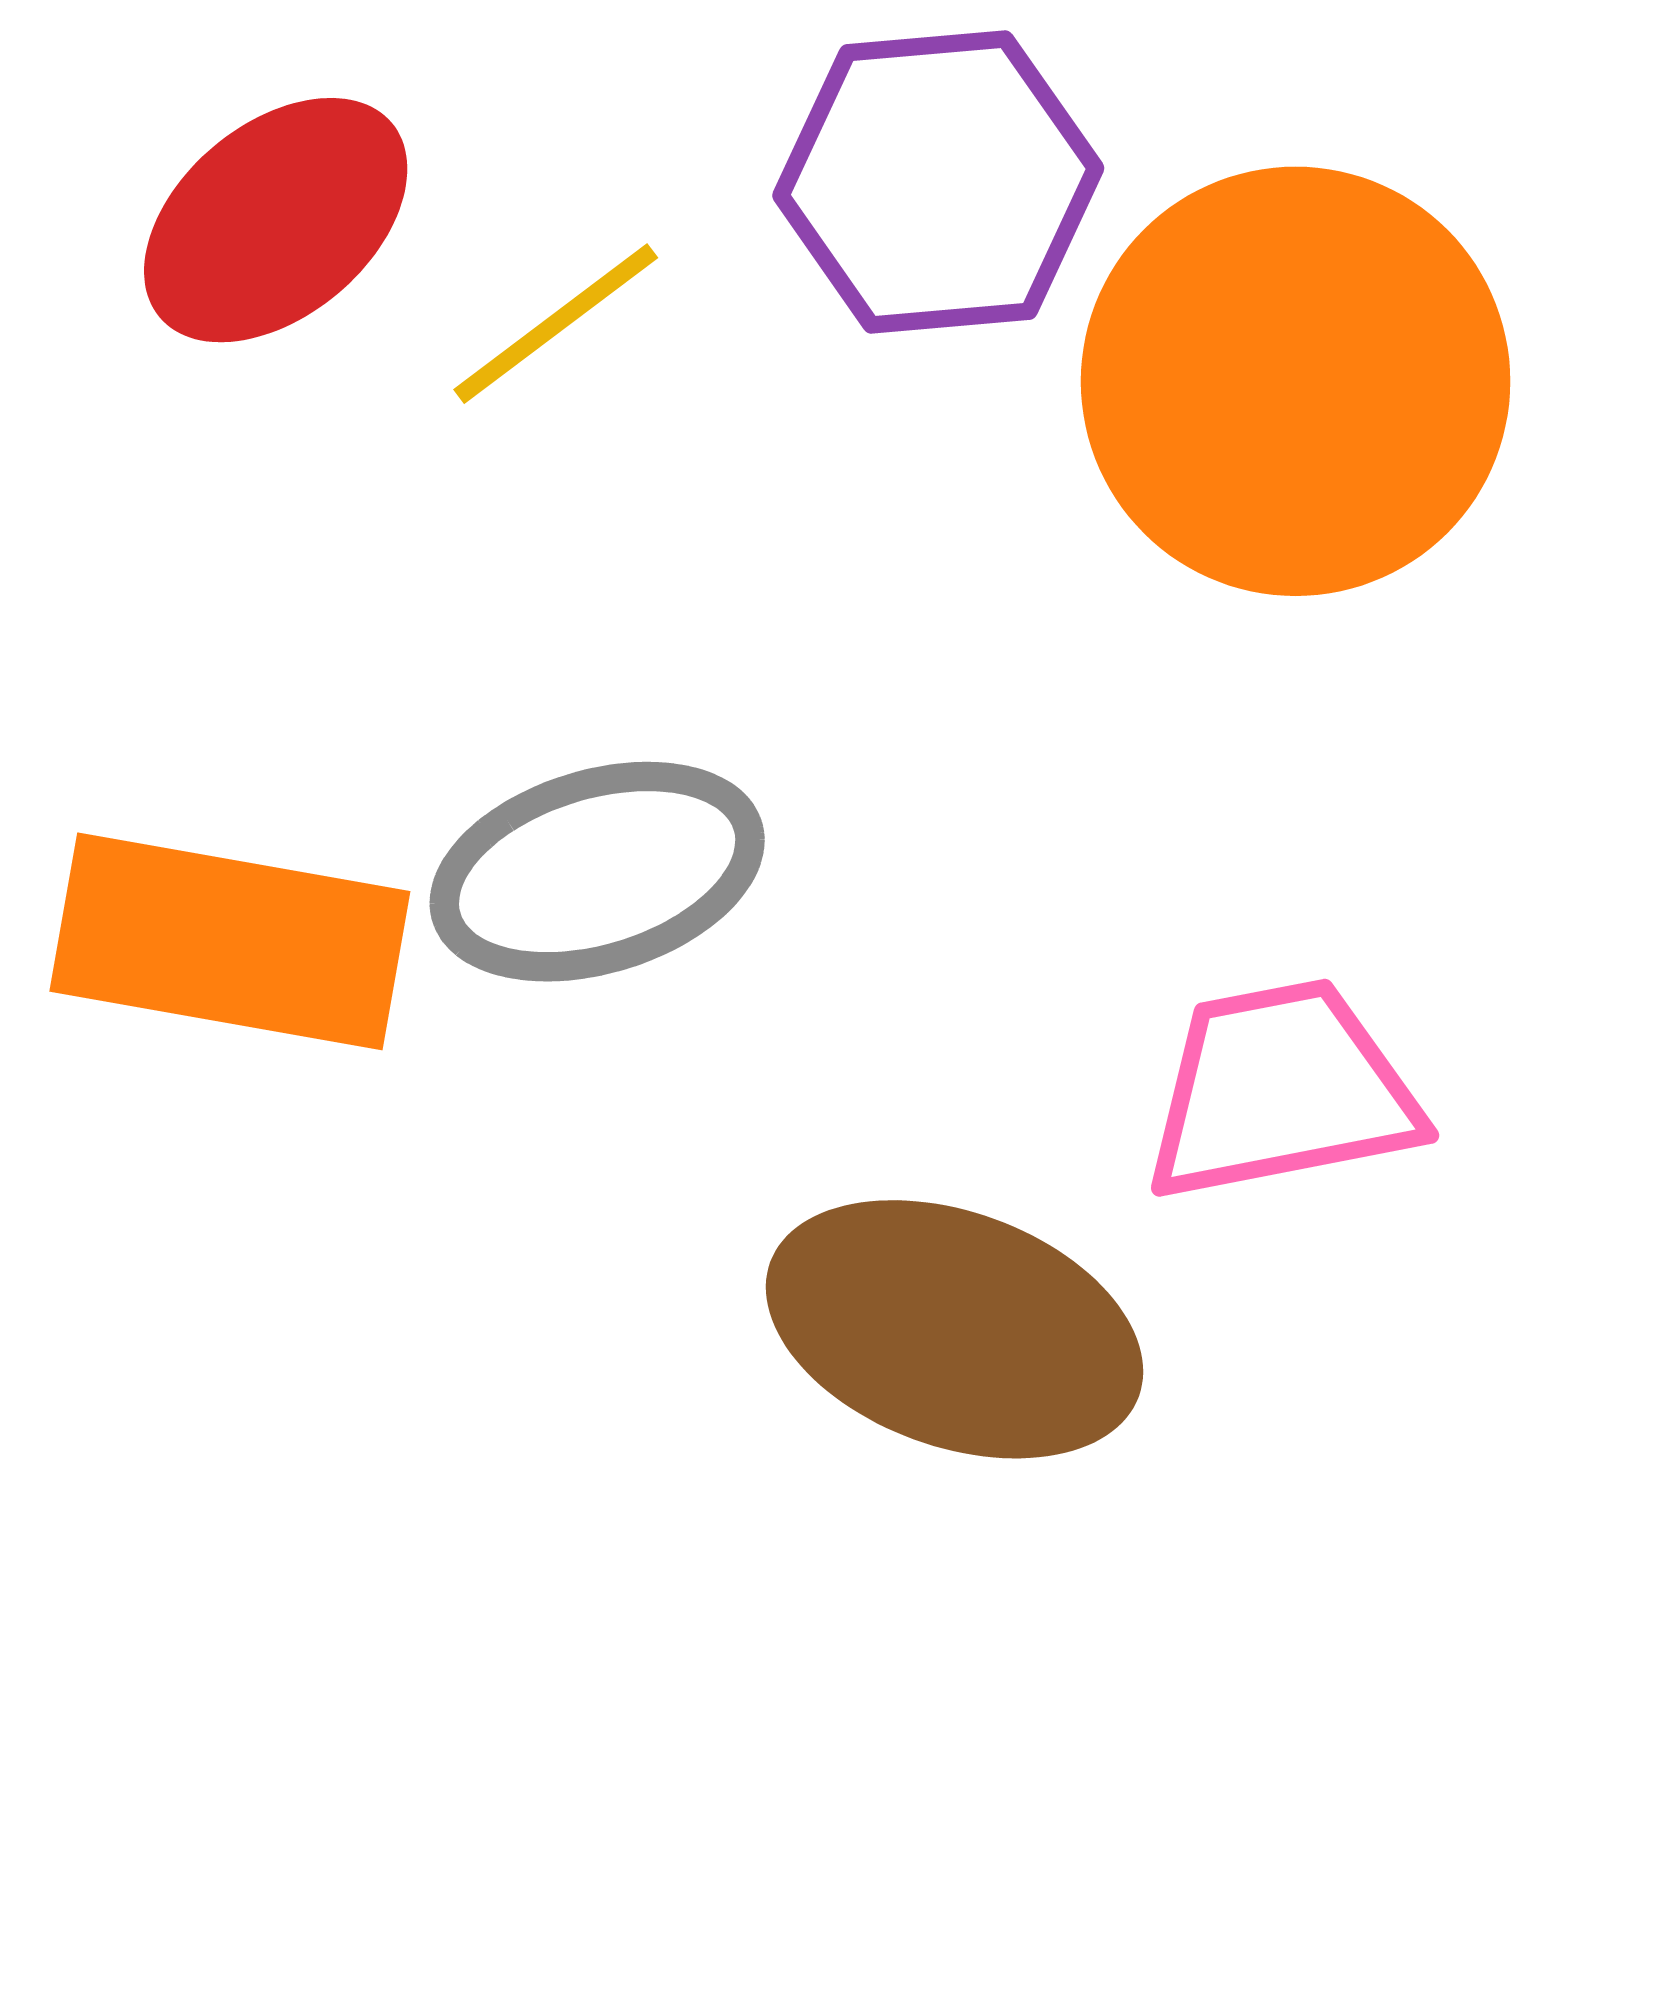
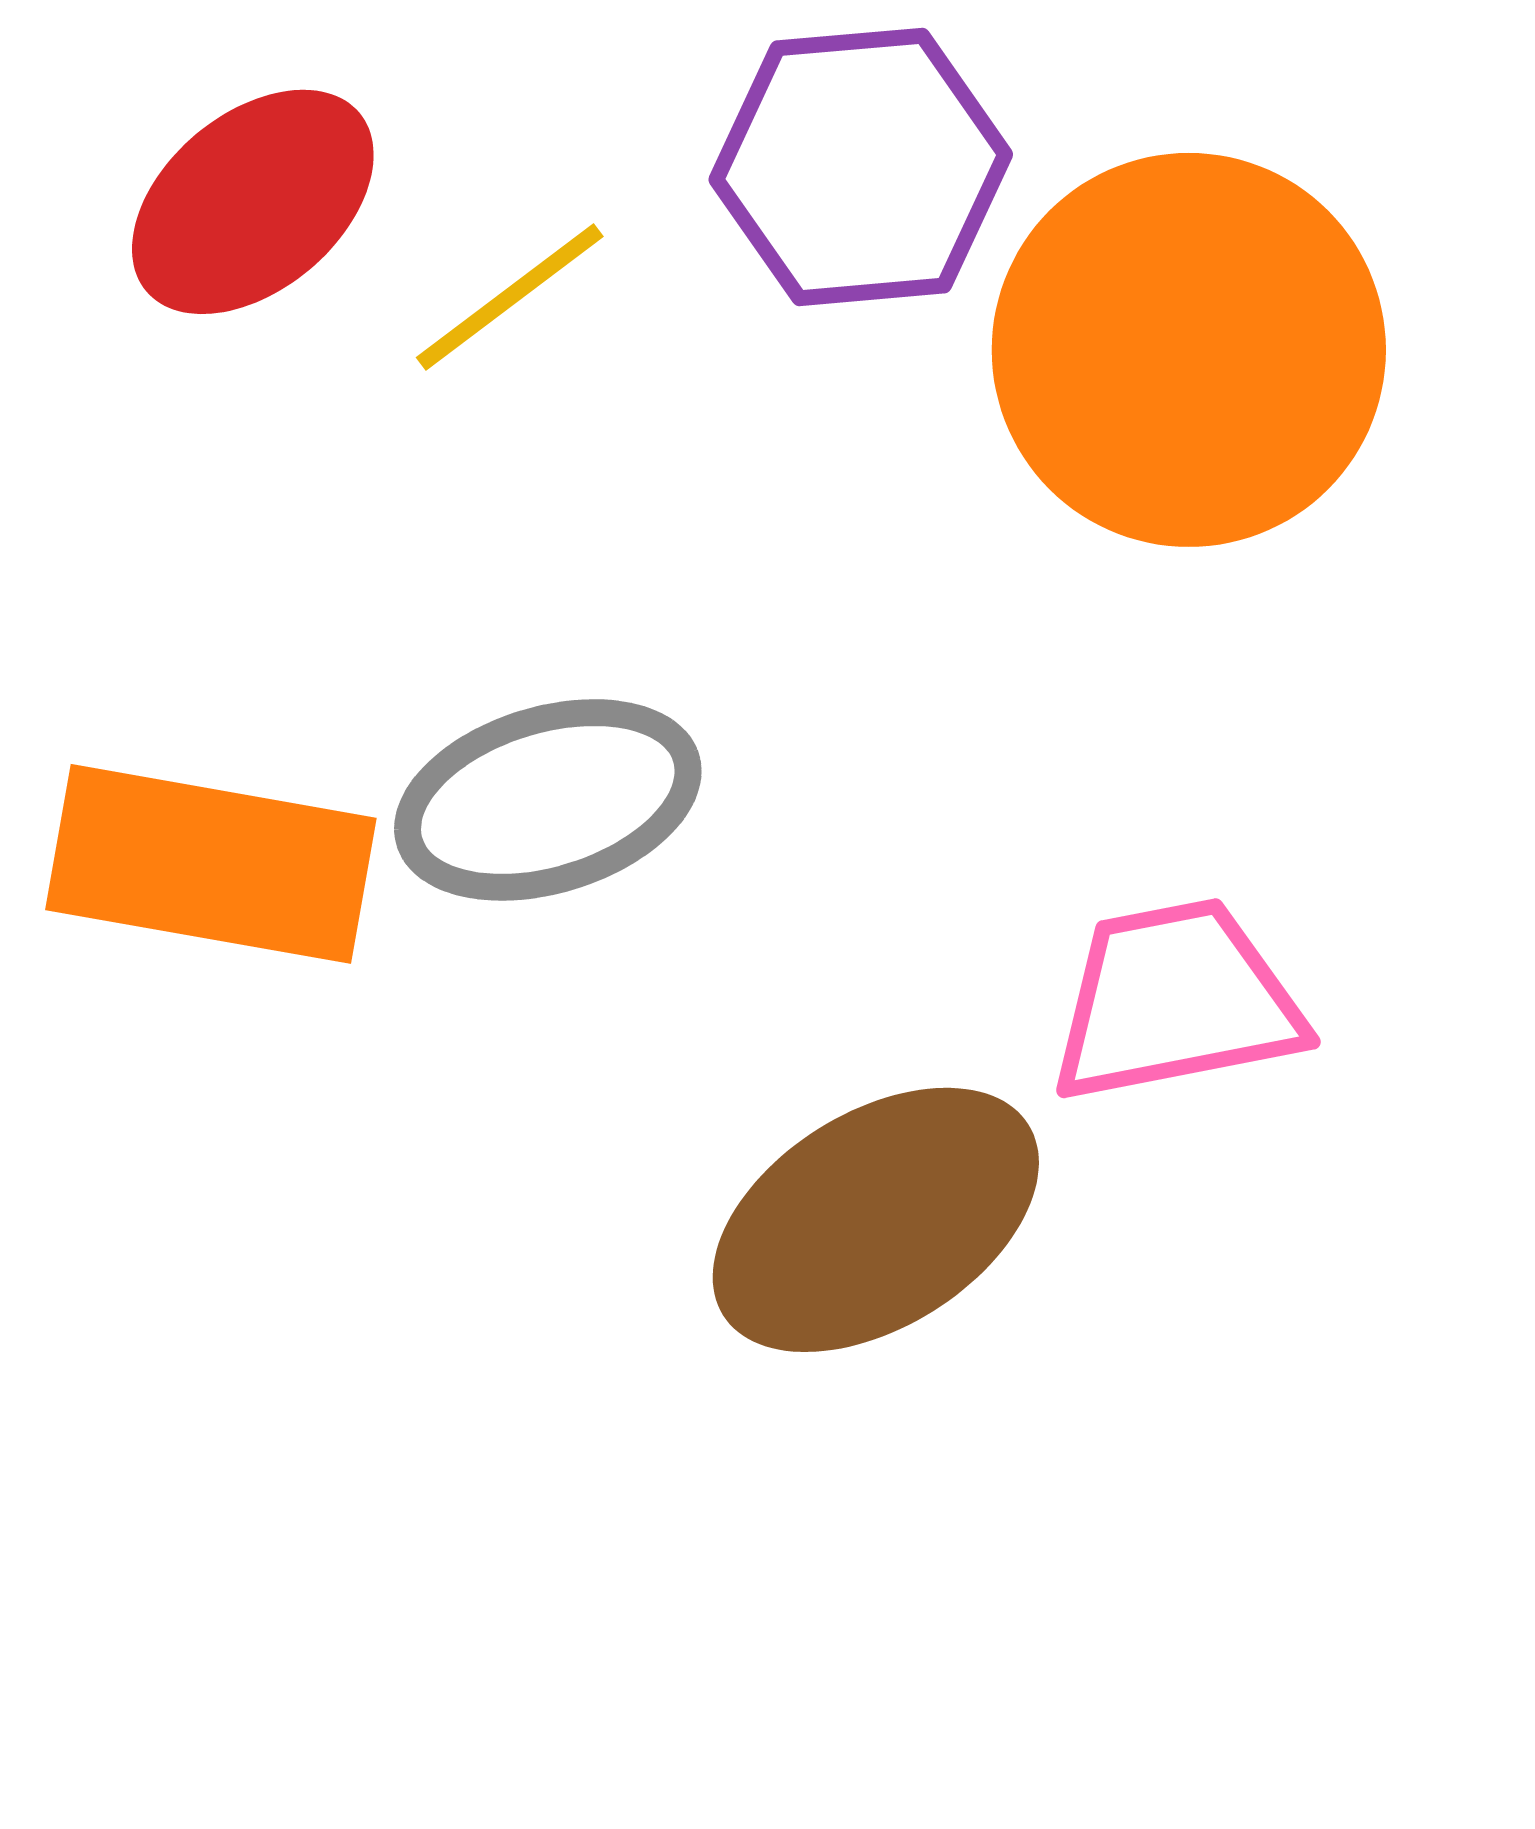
brown ellipse: (954, 1329) -> (876, 1220), turned -52

